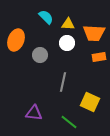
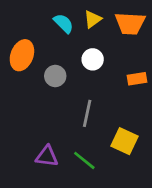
yellow triangle: (68, 24) -> (93, 19), moved, turned -40
orange trapezoid: (94, 33) -> (130, 23), moved
green line: (69, 122) -> (84, 160), moved

